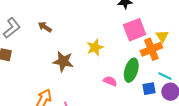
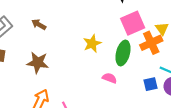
brown star: (63, 61) -> (38, 63), moved
green ellipse: (131, 70) -> (123, 53), moved

